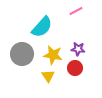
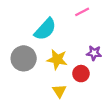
purple star: (78, 49) -> (94, 53), moved
yellow triangle: (48, 76) -> (59, 91), moved

